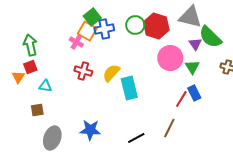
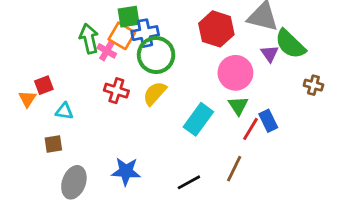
green square: (92, 17) -> (129, 17), turned 30
green circle: (135, 25) -> (156, 55), moved, size x1.4
green arrow: (30, 45) -> (89, 39), moved
green triangle: (192, 67) -> (238, 106), moved
cyan rectangle: (129, 88) -> (198, 119), moved, turned 50

